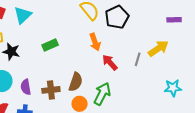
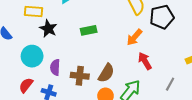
orange arrow: (95, 42) -> (134, 37), turned 48
gray line: (138, 59) -> (170, 84), moved

